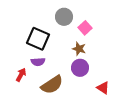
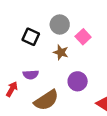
black square: (38, 39) -> (31, 37), moved, size x0.7
brown star: (79, 49) -> (61, 52), moved

